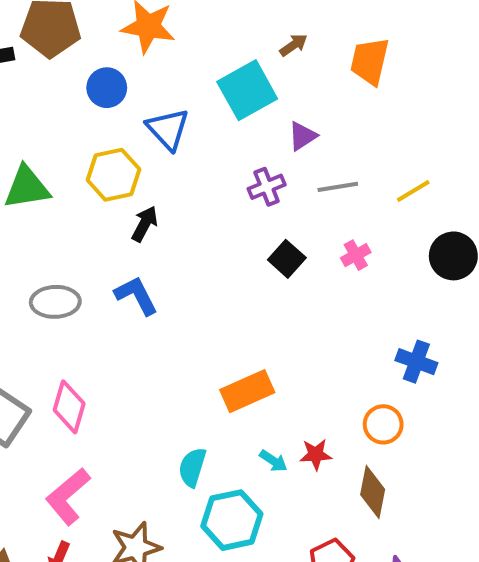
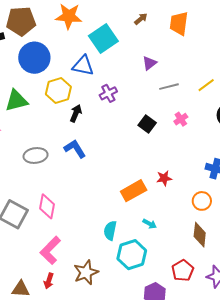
blue circle: (107, 88) -> (34, 58), moved, size x1.6
cyan square: (247, 90) -> (103, 38), moved
blue triangle: (168, 129) -> (83, 66), turned -30
purple cross: (267, 187) -> (108, 93), moved
red star: (316, 454) -> (164, 178), moved

